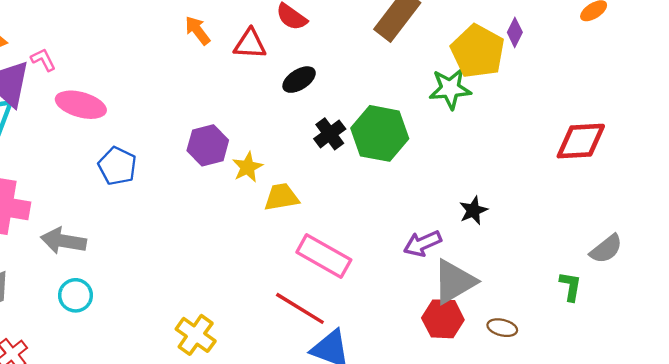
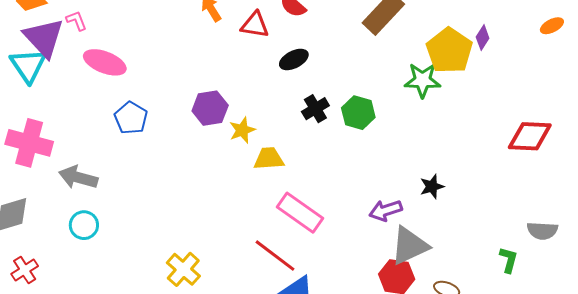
green hexagon: (380, 133) -> (358, 113), size x0.7
gray semicircle: (606, 249) -> (542, 231), turned 36

